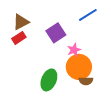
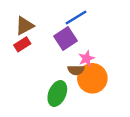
blue line: (88, 15) -> (76, 18), moved
brown semicircle: (86, 81) -> (76, 70), moved

